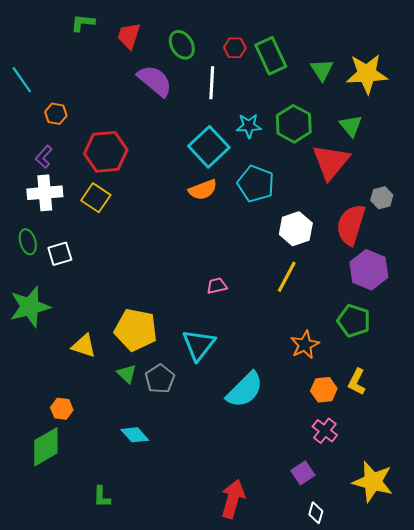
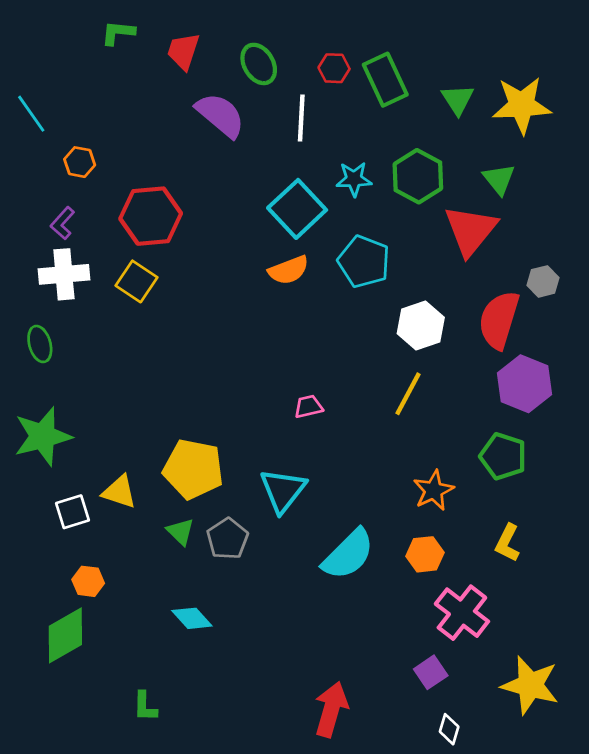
white square: (60, 254) -> (72, 512), moved
orange hexagon: (324, 390) -> (425, 554), moved
pink cross: (325, 431) -> (462, 613), size x1.5

